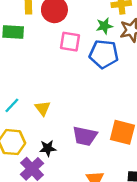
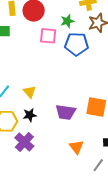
green star: (104, 26) -> (67, 21), moved
black star: (48, 148) -> (30, 115), moved

